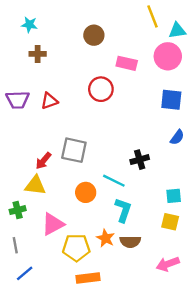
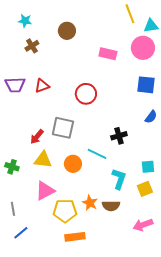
brown circle: (94, 35) -> (67, 31), moved
brown cross: (38, 54) -> (32, 46), turned -32
red circle: (101, 89) -> (86, 94), moved
yellow triangle: (35, 185) -> (43, 160), moved
green cross: (18, 210) -> (12, 167), moved, turned 32
cyan L-shape: (123, 210) -> (119, 179), moved
yellow square: (170, 222) -> (145, 189), turned -35

